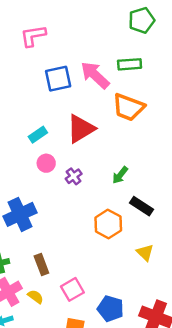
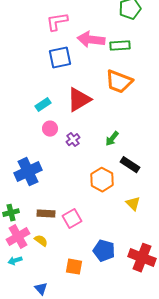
pink L-shape: (33, 36) -> (57, 22), moved
pink arrow: (95, 75) -> (91, 40), moved, turned -36
brown rectangle: (41, 264) -> (46, 214), turned -66
pink square: (72, 289) -> (72, 219), moved

